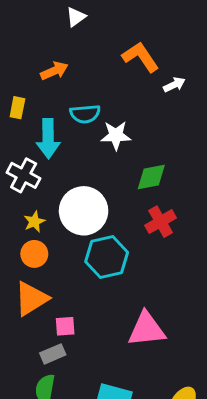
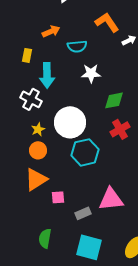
cyan semicircle: (85, 114) -> (77, 46), moved
gray rectangle: (53, 354) -> (83, 213), moved

